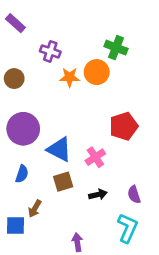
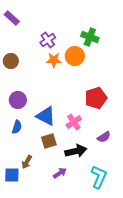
purple cross: (50, 51) -> (48, 40), moved, turned 35
purple circle: (23, 129) -> (18, 100), size x0.7
blue semicircle: (22, 174) -> (17, 127), moved
black arrow: (98, 195) -> (76, 151), size x1.5
purple semicircle: (134, 195) -> (104, 137), moved, turned -104
purple arrow: (77, 242) -> (60, 173), moved, turned 64

